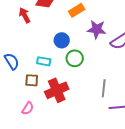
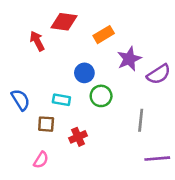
purple star: (97, 29) -> (129, 59), turned -30
gray line: (104, 88) -> (141, 120), moved
red cross: (57, 90) -> (78, 137), size x0.6

